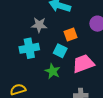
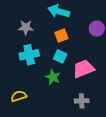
gray star: (39, 25) -> (26, 27), moved
orange square: (71, 34) -> (61, 35), moved

